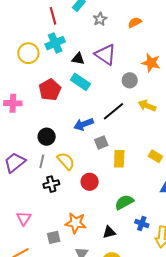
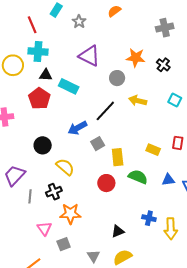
orange semicircle: (135, 23) -> (114, 11), moved
cyan cross: (55, 43) -> (38, 51), turned 36
black triangle: (78, 59) -> (46, 75), moved
gray line: (42, 161) -> (30, 196), moved
red circle: (90, 182) -> (106, 183), moved
green semicircle: (124, 202) -> (138, 177), moved, turned 60
pink triangle: (24, 218) -> (44, 228), moved
orange star: (76, 223) -> (70, 214), moved

